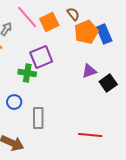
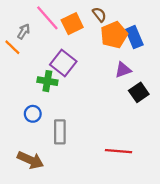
purple square: (41, 57) -> (63, 63), turned -30
purple triangle: (89, 71) -> (123, 70), moved

